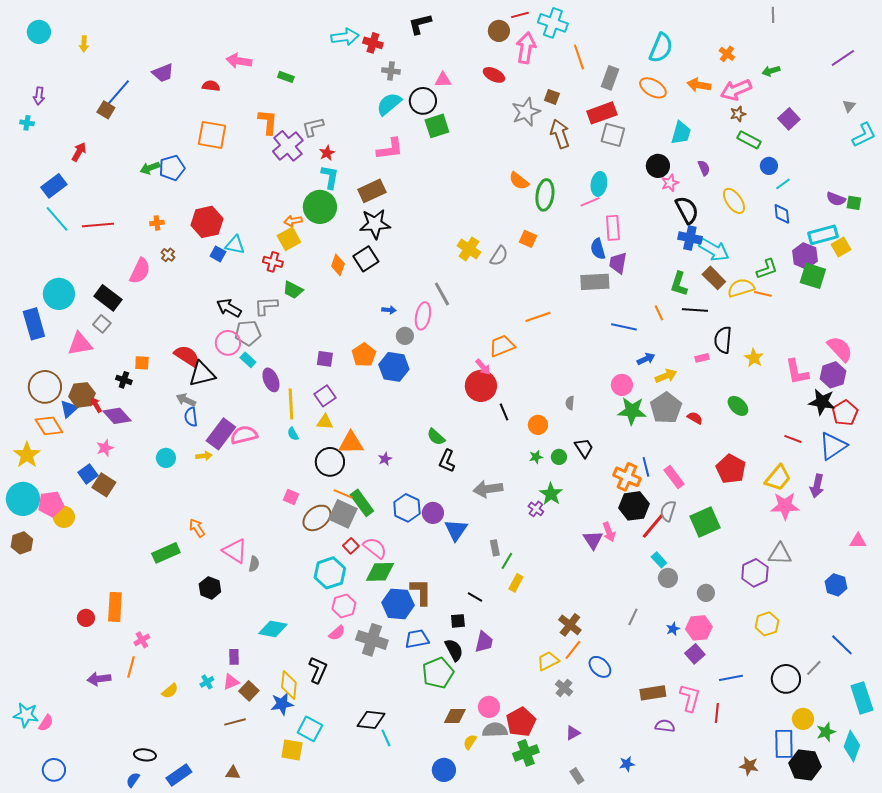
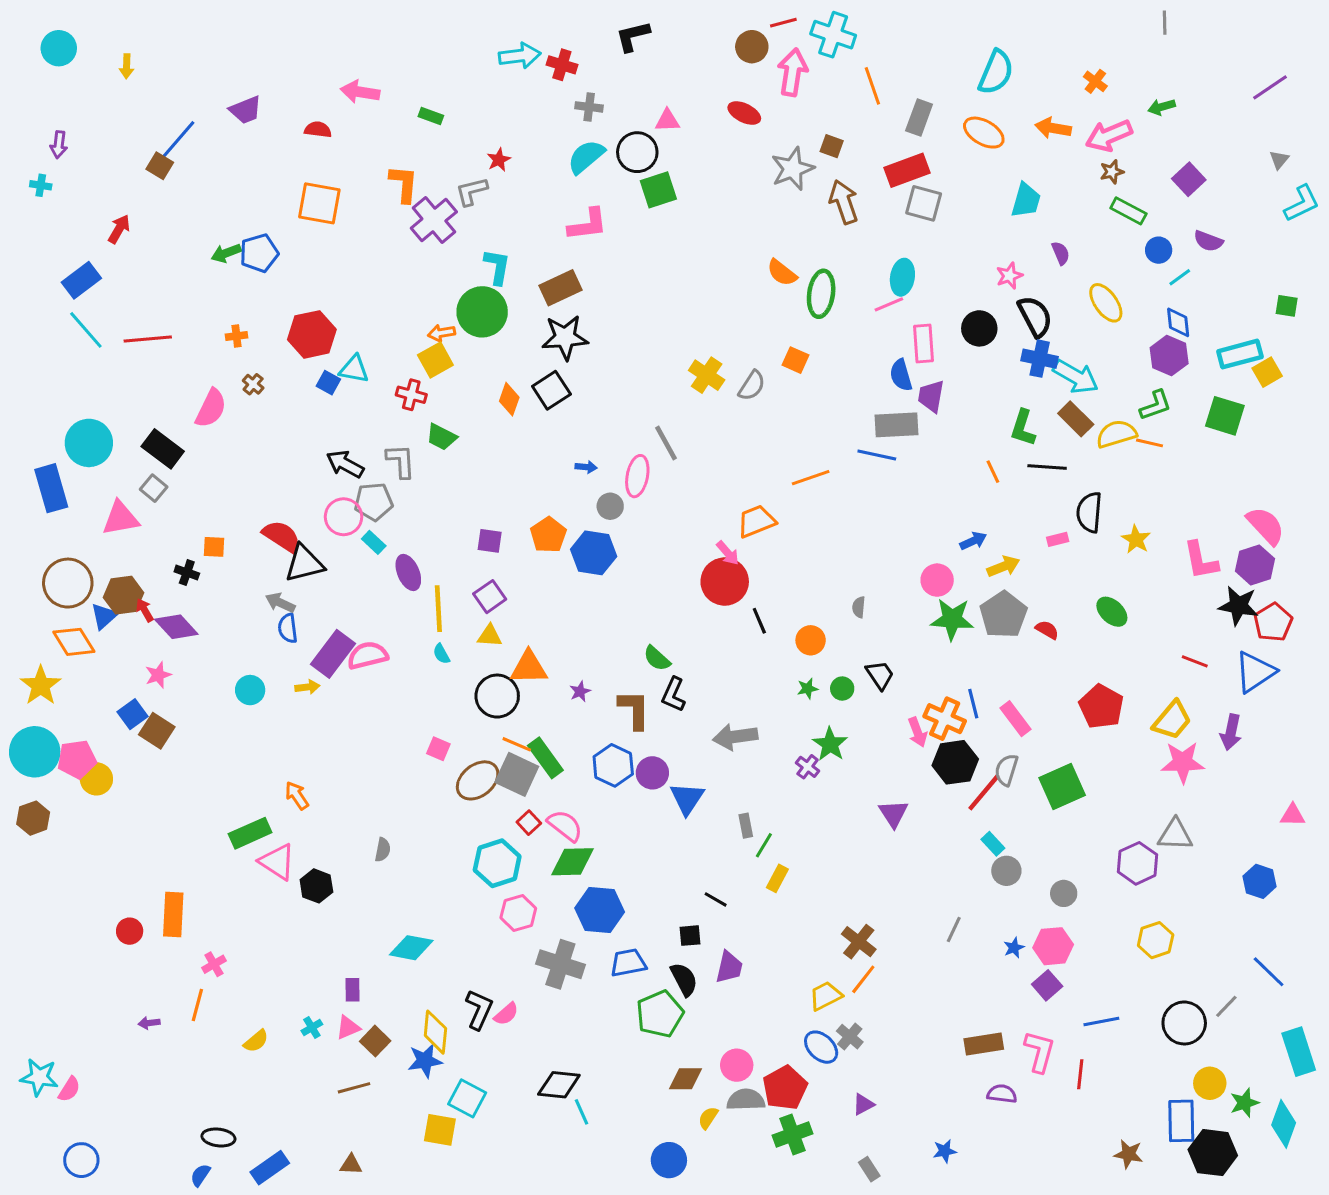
red star: (327, 153) -> (499, 160), moved
black circle: (658, 166) -> (979, 328), moved
purple semicircle: (836, 199) -> (1208, 241), moved
purple hexagon: (805, 256) -> (1169, 356), moved
gray L-shape: (266, 306) -> (401, 461), turned 90
blue line: (624, 327) -> (877, 455), moved
pink arrow: (609, 532) -> (918, 732), moved
pink triangle: (235, 551) -> (277, 862), moved
brown L-shape: (421, 592) -> (634, 710), moved
pink semicircle: (337, 633) -> (506, 1014), moved
blue ellipse: (600, 667) -> (821, 1047), moved
purple arrow: (99, 679) -> (149, 1023), size x0.6

